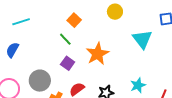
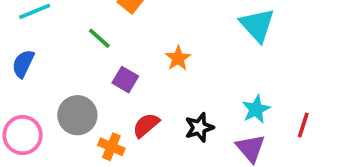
green line: (65, 39) -> (99, 38), moved
orange star: (97, 54) -> (178, 58), size x0.6

